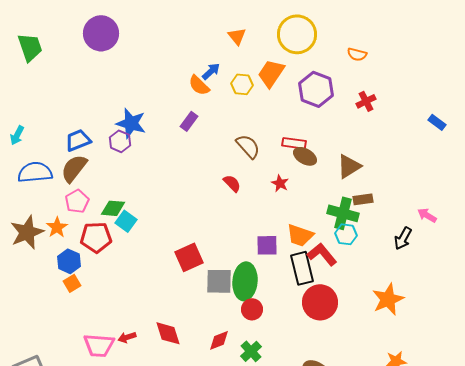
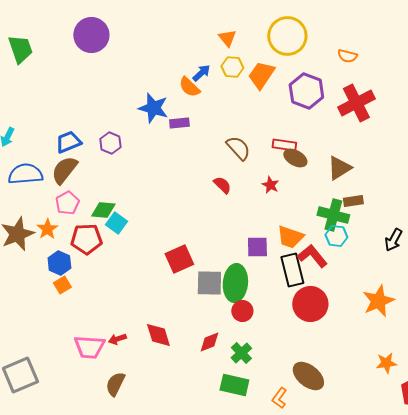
yellow hexagon: (242, 84) -> (232, 67), moved
red cross: (366, 101) -> (356, 103), size x1.8
purple rectangle: (189, 121) -> (179, 123), turned 48
blue star: (131, 123) -> (153, 108), moved

